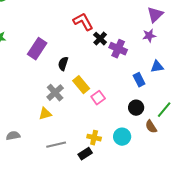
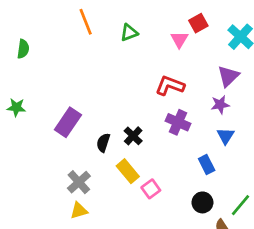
red L-shape: (83, 22) -> (170, 86), moved, turned -40
black cross: (100, 39) -> (133, 136), moved
blue triangle: (157, 67) -> (226, 136), moved, turned -48
gray cross: (55, 93) -> (79, 182), moved

